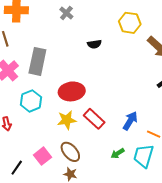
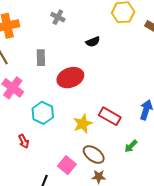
gray rectangle: (37, 61) -> (41, 58), moved, size x0.6
red ellipse: (72, 91) -> (70, 78), moved
green arrow: (118, 153) -> (131, 146), moved

